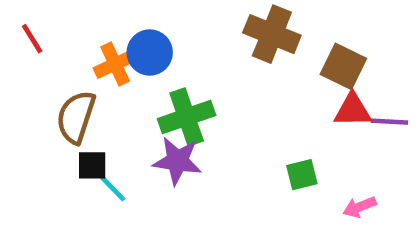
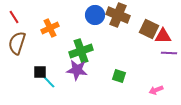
blue circle: (150, 52) -> (95, 15), moved
red triangle: (353, 110) -> (163, 36), moved
brown semicircle: (76, 117) -> (17, 43), moved
green square: (302, 175) -> (119, 76), moved, turned 32

